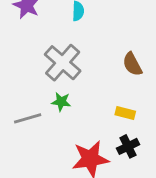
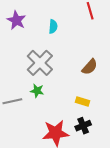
brown semicircle: (132, 64) -> (90, 67), turned -114

